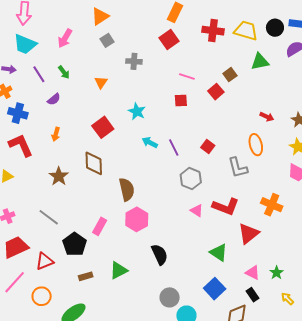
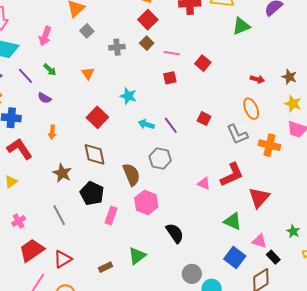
brown square: (230, 75) -> (147, 43), moved
purple semicircle: (54, 99) -> (44, 98), turned 80
gray hexagon: (191, 179) -> (160, 159), moved
orange cross: (272, 205) -> (269, 145), moved
red L-shape: (226, 207) -> (232, 175), turned -36
gray line: (49, 217) -> (59, 215), turned 35
black pentagon: (75, 244) -> (92, 193), moved
pink triangle: (253, 273) -> (259, 241), moved

